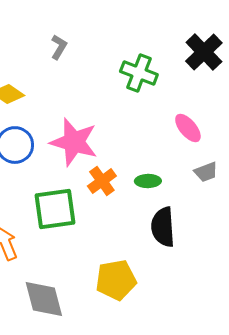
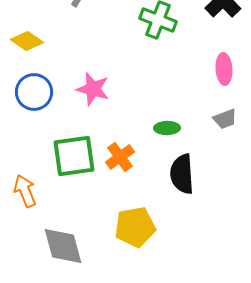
pink ellipse: (188, 128) -> (224, 69), moved, turned 36
pink star: (74, 142) -> (93, 89), size x0.7
orange cross: (102, 181) -> (120, 157), moved

